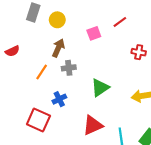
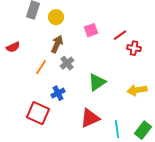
red line: (120, 22) -> (120, 35), moved
gray cross: (69, 68) -> (67, 63), turned -32

